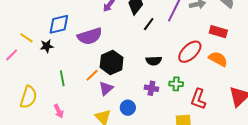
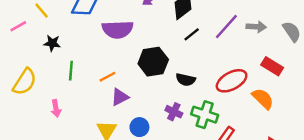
black star: (47, 46) -> (52, 43), moved
black hexagon: (112, 62) -> (153, 62), moved
green cross: (176, 84) -> (205, 115), size x1.5

